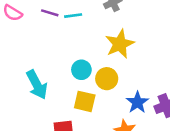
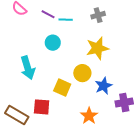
cyan circle: (81, 70) -> (53, 43), moved
blue star: (137, 102) -> (103, 86), moved

